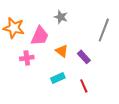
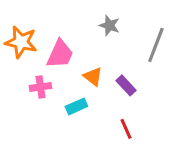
gray star: (61, 17) -> (109, 25), moved
cyan rectangle: (58, 78) -> (76, 106), moved

